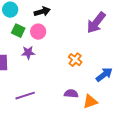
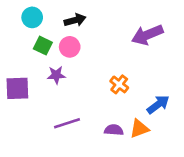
purple arrow: (96, 23) -> (147, 35), turned 30
purple line: (25, 96) -> (67, 123), moved
orange triangle: (90, 102) -> (139, 129), moved

